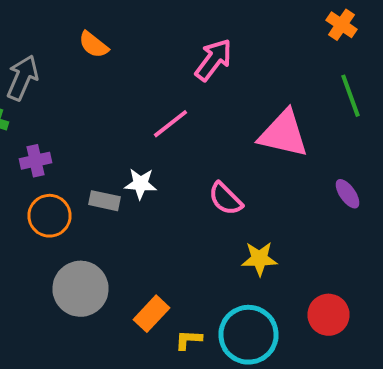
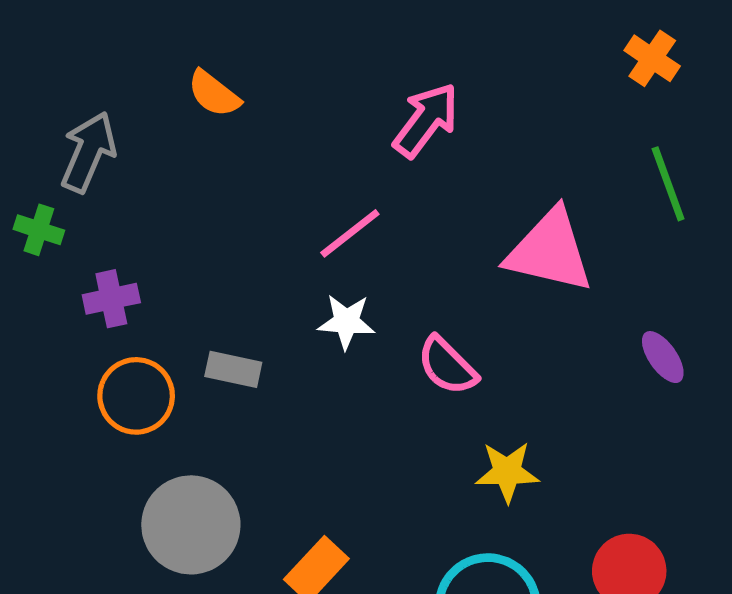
white star: (140, 184) -> (346, 322), moved

